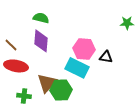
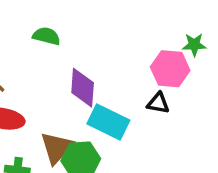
purple diamond: (41, 41) -> (83, 88), moved
pink hexagon: (84, 49) -> (170, 69), moved

